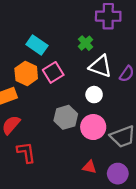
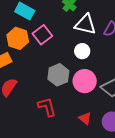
red L-shape: (26, 152) -> (47, 107), moved
red triangle: (89, 167) -> (85, 118), turned 32

